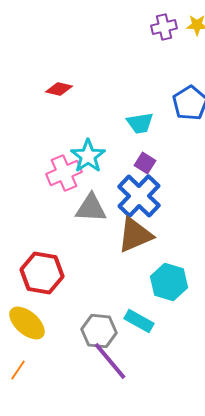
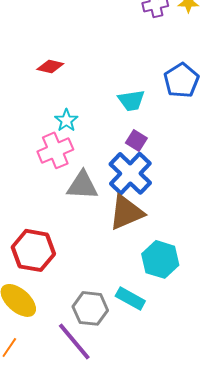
cyan star: (88, 156) -> (66, 120), moved, size x0.7
purple line: (110, 361) -> (74, 341), moved

